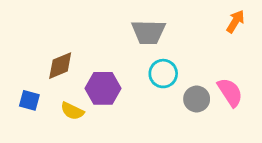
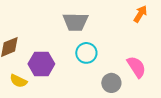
gray circle: (197, 99) -> (111, 83), moved

